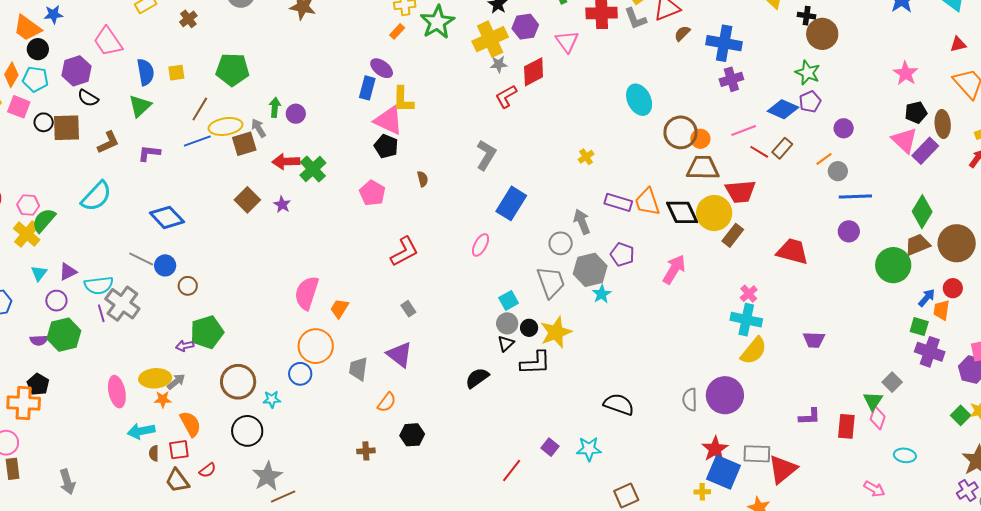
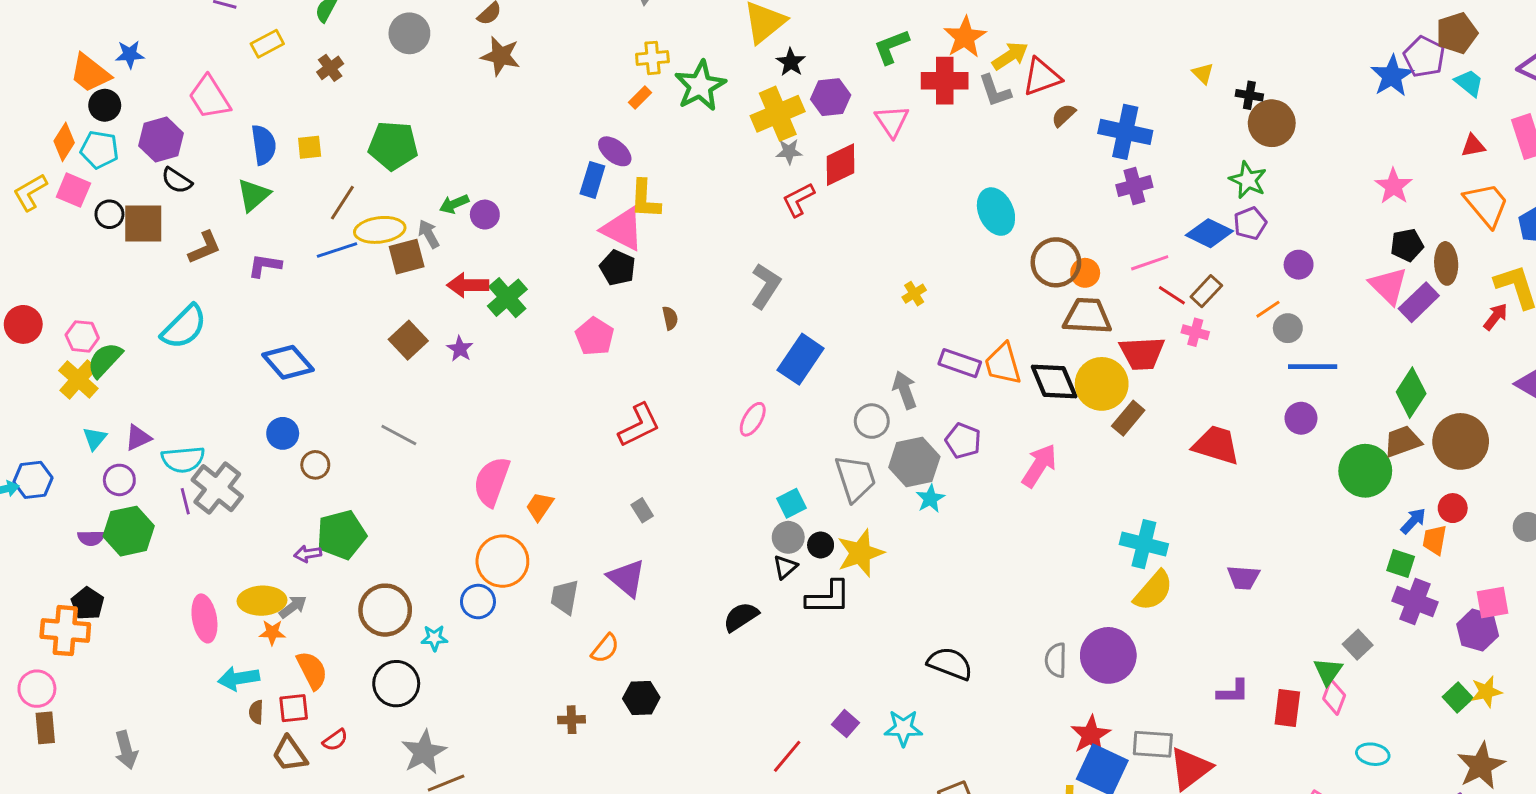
green arrow: (275, 107) -> (454, 204), turned -120
gray line: (141, 259) -> (399, 435), moved
pink cross: (749, 294) -> (1195, 332), moved, turned -36

